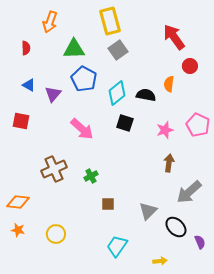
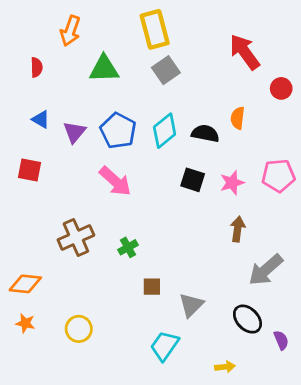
red circle: (190, 66) -> (281, 88), moved
blue pentagon: (84, 79) -> (118, 131), moved
black square: (125, 123) -> (193, 180), moved
pink pentagon: (198, 125) -> (278, 176), turned -30
gray triangle: (148, 211) -> (191, 305), moved

